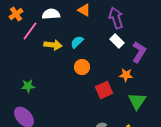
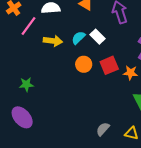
white rectangle: (117, 41) -> (98, 37), moved
red square: (104, 90) -> (109, 65), moved

